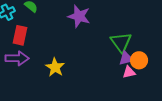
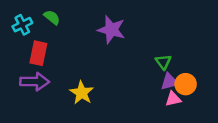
green triangle: (121, 42) -> (163, 62), size x0.6

